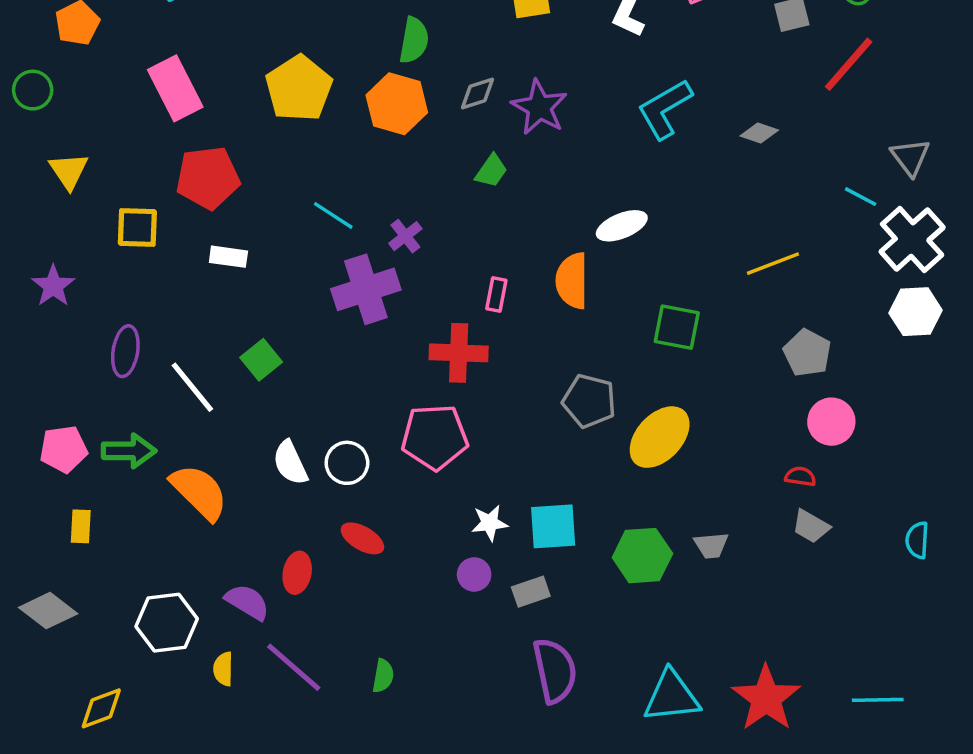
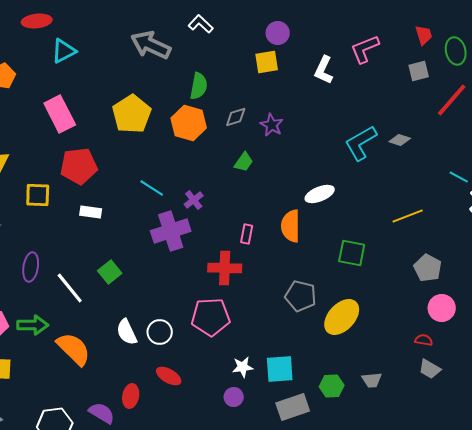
purple star: (539, 107) -> (272, 125), size x0.7
cyan L-shape: (665, 109) -> (361, 143), moved
green hexagon: (642, 556) -> (332, 386), size x0.7
gray rectangle: (531, 592) -> (293, 407), moved, size x1.5

